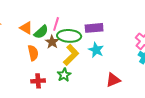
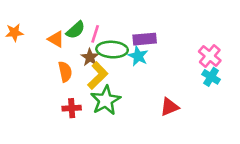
green semicircle: (41, 32) -> (76, 30), moved
cyan star: (96, 50) -> (138, 56), moved
yellow L-shape: (71, 55) -> (98, 76), moved
green star: (64, 75) -> (106, 100), size x1.6

